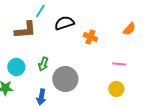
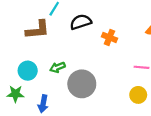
green arrow: (43, 64) -> (57, 67), turned 48
blue arrow: (41, 97) -> (43, 104), moved

